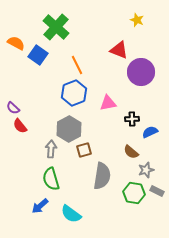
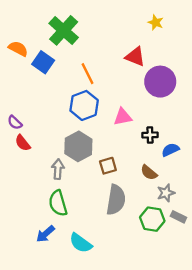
brown square: (84, 150) -> (108, 166), moved

